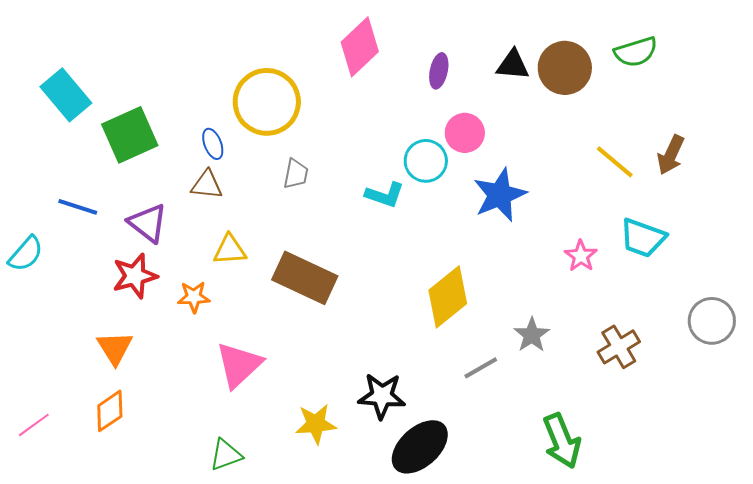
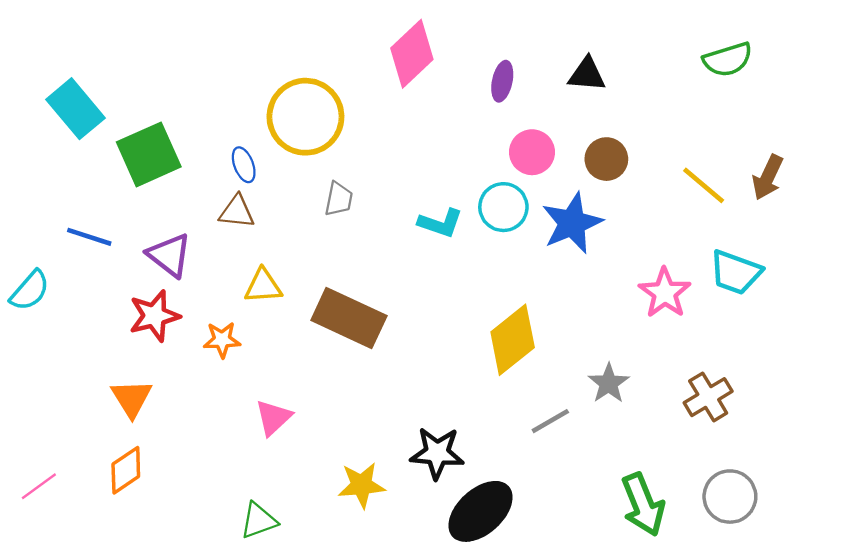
brown circle: (565, 68) -> (606, 159), moved, size x0.7
cyan circle: (426, 161) -> (503, 207), moved
pink star: (581, 256) -> (665, 293), size x1.4
gray circle: (712, 321) -> (730, 497), moved
pink triangle: (239, 365) -> (273, 418), size x0.7

